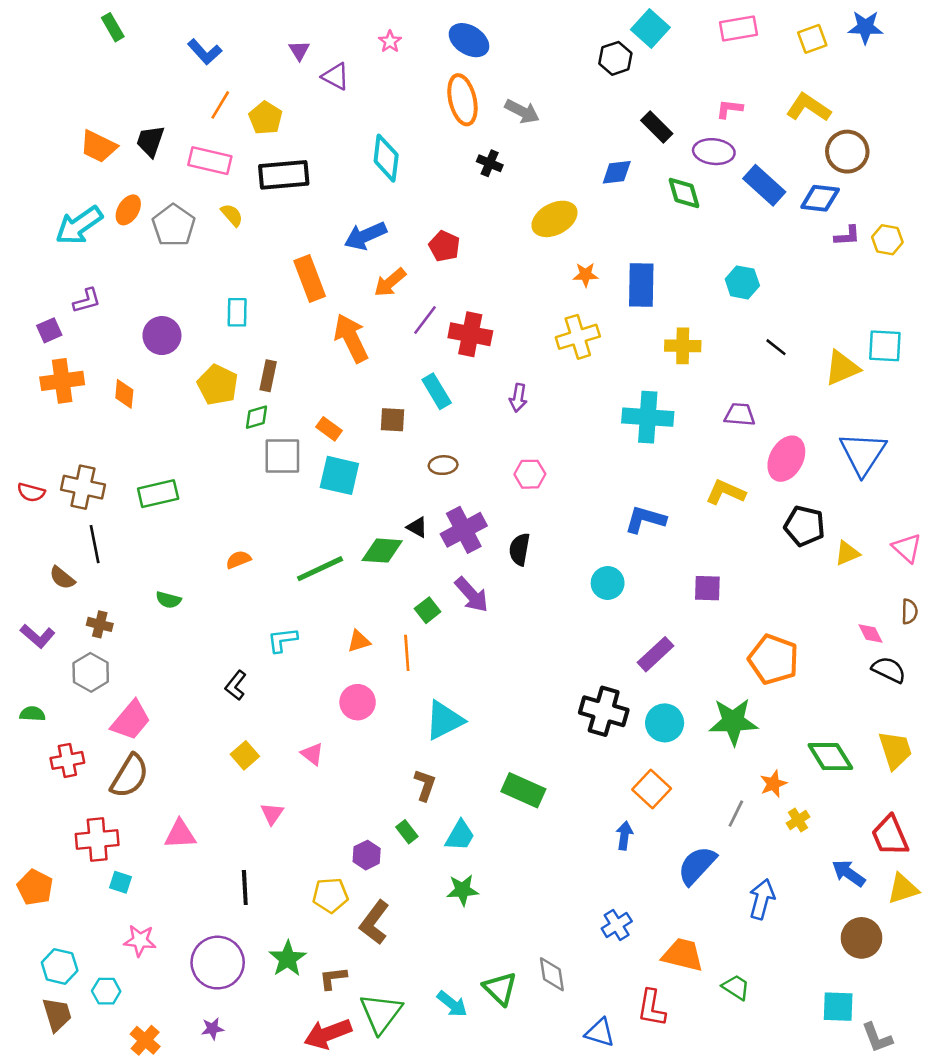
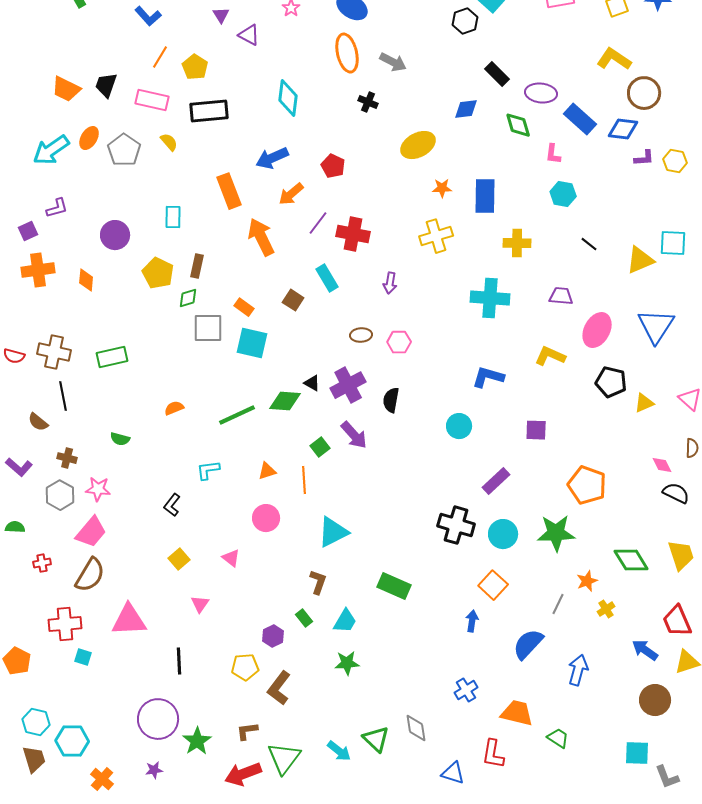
pink L-shape: (729, 109) -> (553, 154), moved, turned -90
brown square: (393, 420) -> (293, 300), turned 30
brown ellipse: (443, 465) -> (361, 335), moved
red cross: (67, 760) -> (42, 563), size x0.7
pink triangle: (180, 834) -> (129, 620), size x1.4
pink star: (140, 941) -> (98, 489), moved
green star: (288, 959) -> (197, 741), moved
cyan hexagon: (106, 991) -> (72, 741), size x1.5

